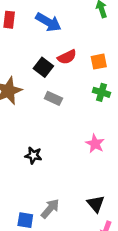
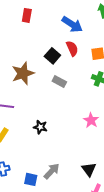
blue arrow: (48, 22) -> (72, 24), moved
red semicircle: (67, 57) -> (72, 48), turned -91

